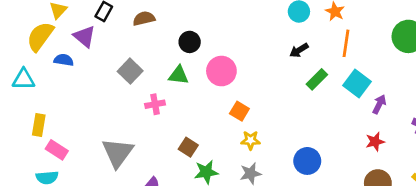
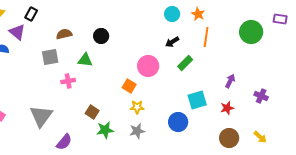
brown semicircle: (144, 18) -> (64, 34), moved
black circle: (190, 42) -> (101, 36), moved
gray square: (130, 71) -> (50, 57), turned 36
pink circle: (221, 71) -> (148, 66), moved
cyan square: (357, 83) -> (197, 100), moved, turned 36

